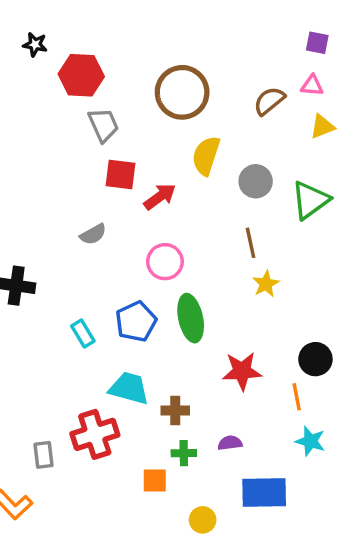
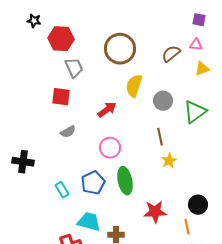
red square: (121, 174) -> (61, 97), moved

